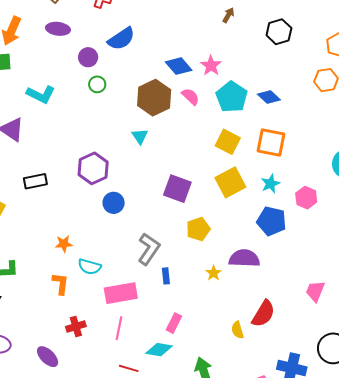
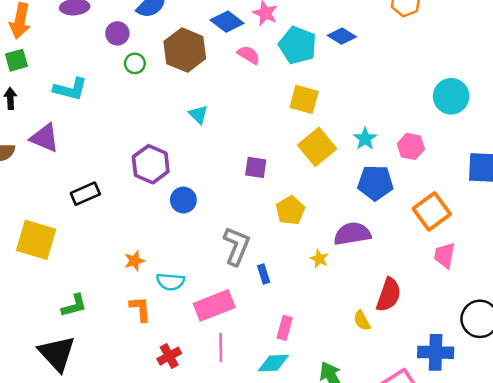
brown hexagon: (154, 98) -> (185, 50), moved
orange square: (271, 142) -> (432, 211), moved, turned -36
purple square: (177, 189) -> (256, 167), size x0.7

